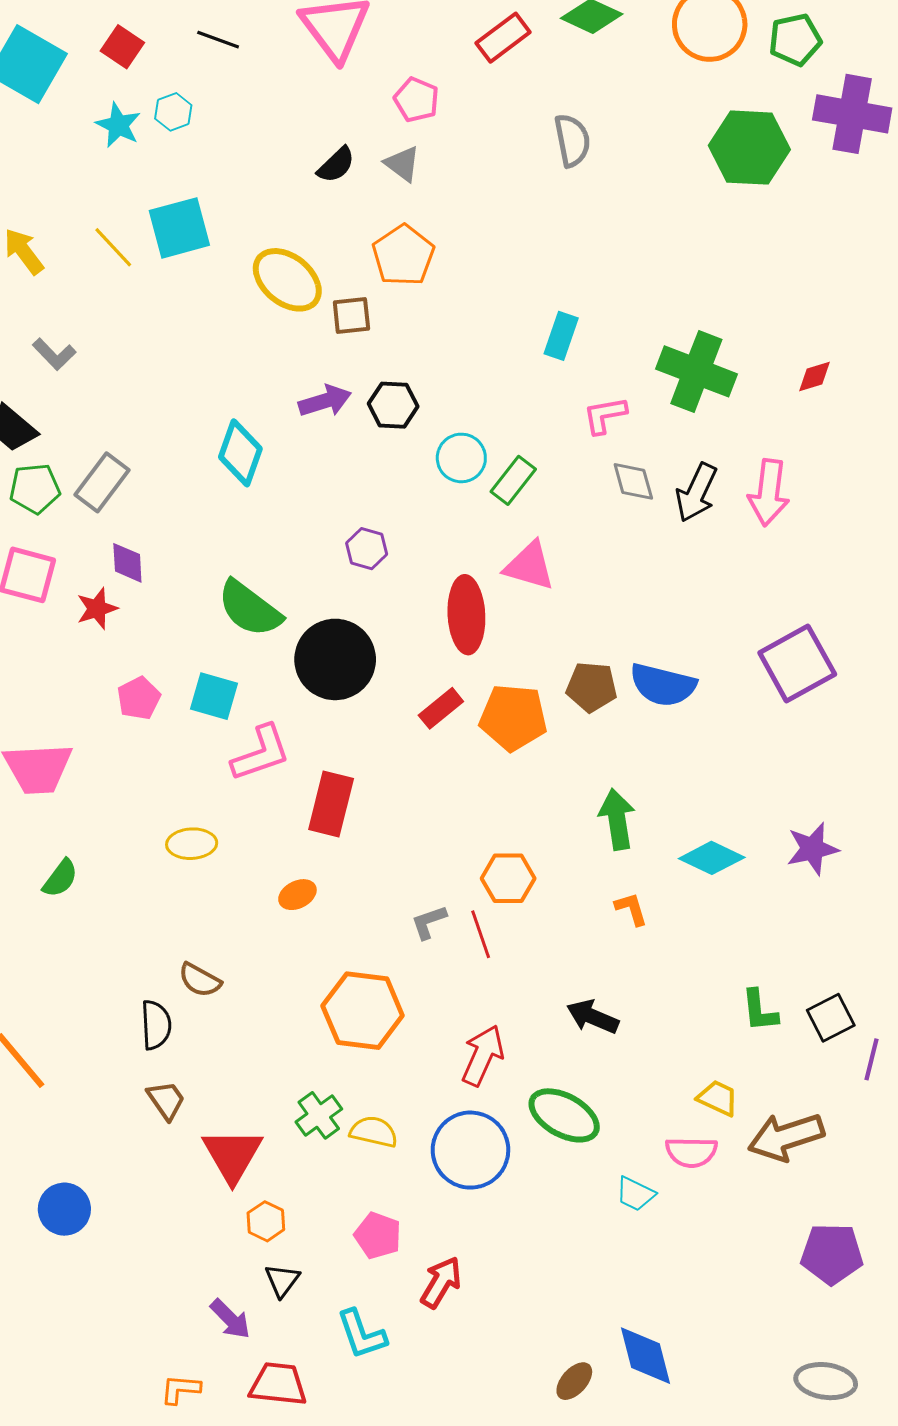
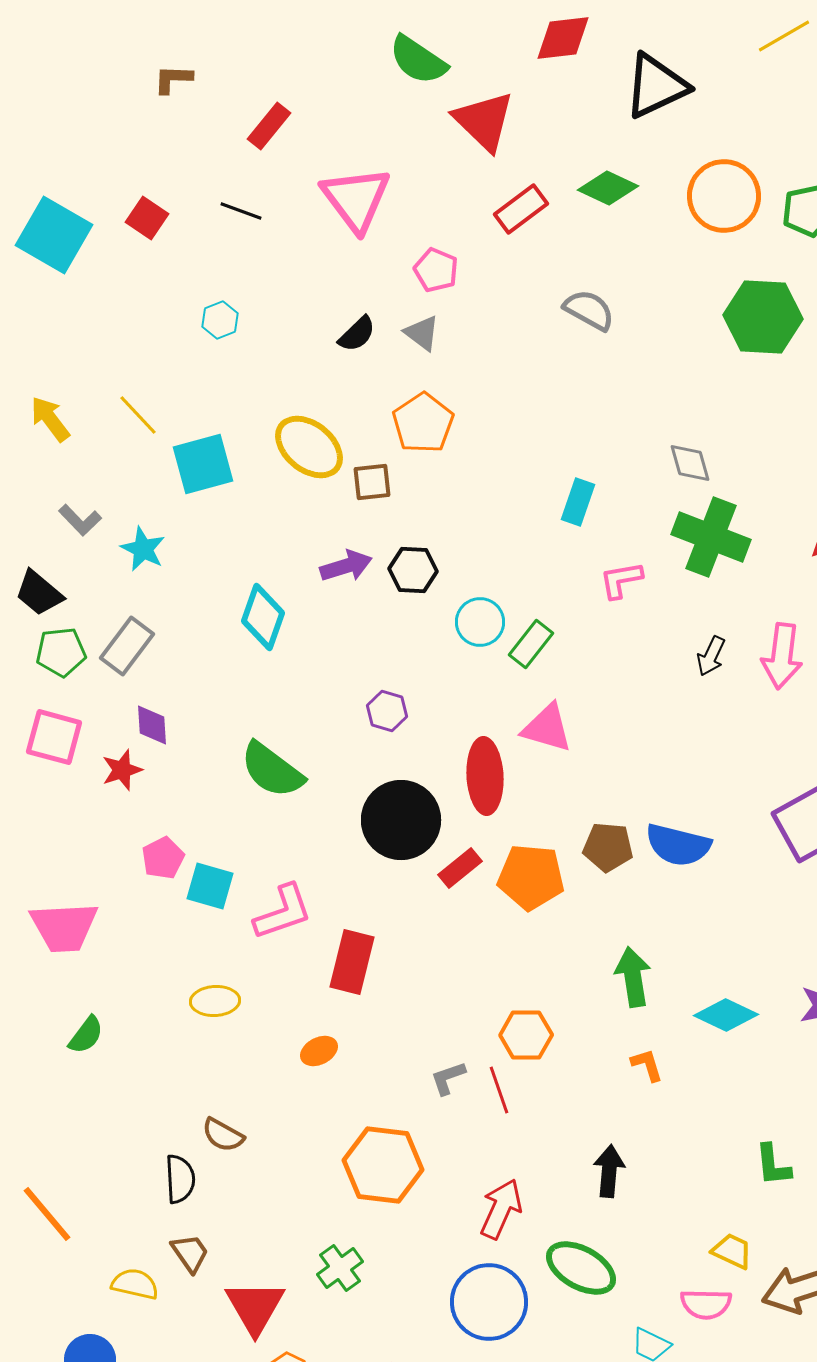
cyan hexagon: (173, 112) -> (220, 320), moved
cyan star: (118, 125) -> (143, 549), moved
gray semicircle: (572, 140) -> (589, 310), turned -50
cyan square: (179, 228) -> (203, 464), moved
gray diamond: (633, 481) -> (690, 463), moved
black arrow: (696, 493) -> (711, 656), size x0.7
black circle: (335, 659) -> (401, 820), moved
cyan square: (214, 696) -> (210, 886), moved
black arrow: (593, 1017) -> (609, 1171), turned 72
yellow semicircle: (374, 1132) -> (135, 1284), moved

